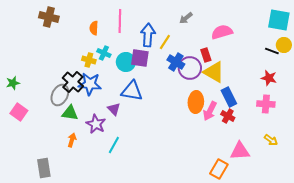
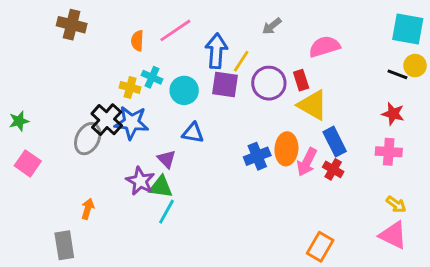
pink line: (120, 21) -> (175, 30), turned 55
purple square: (140, 58) -> (225, 85), moved
blue cross: (176, 62) -> (257, 156), moved, turned 36
purple circle: (190, 68) -> (269, 83), moved
blue triangle: (132, 91) -> (193, 133), size x0.7
green triangle: (70, 113) -> (161, 187), moved
orange arrow: (72, 140) -> (88, 209), moved
pink triangle: (240, 151) -> (393, 235), moved, turned 30

